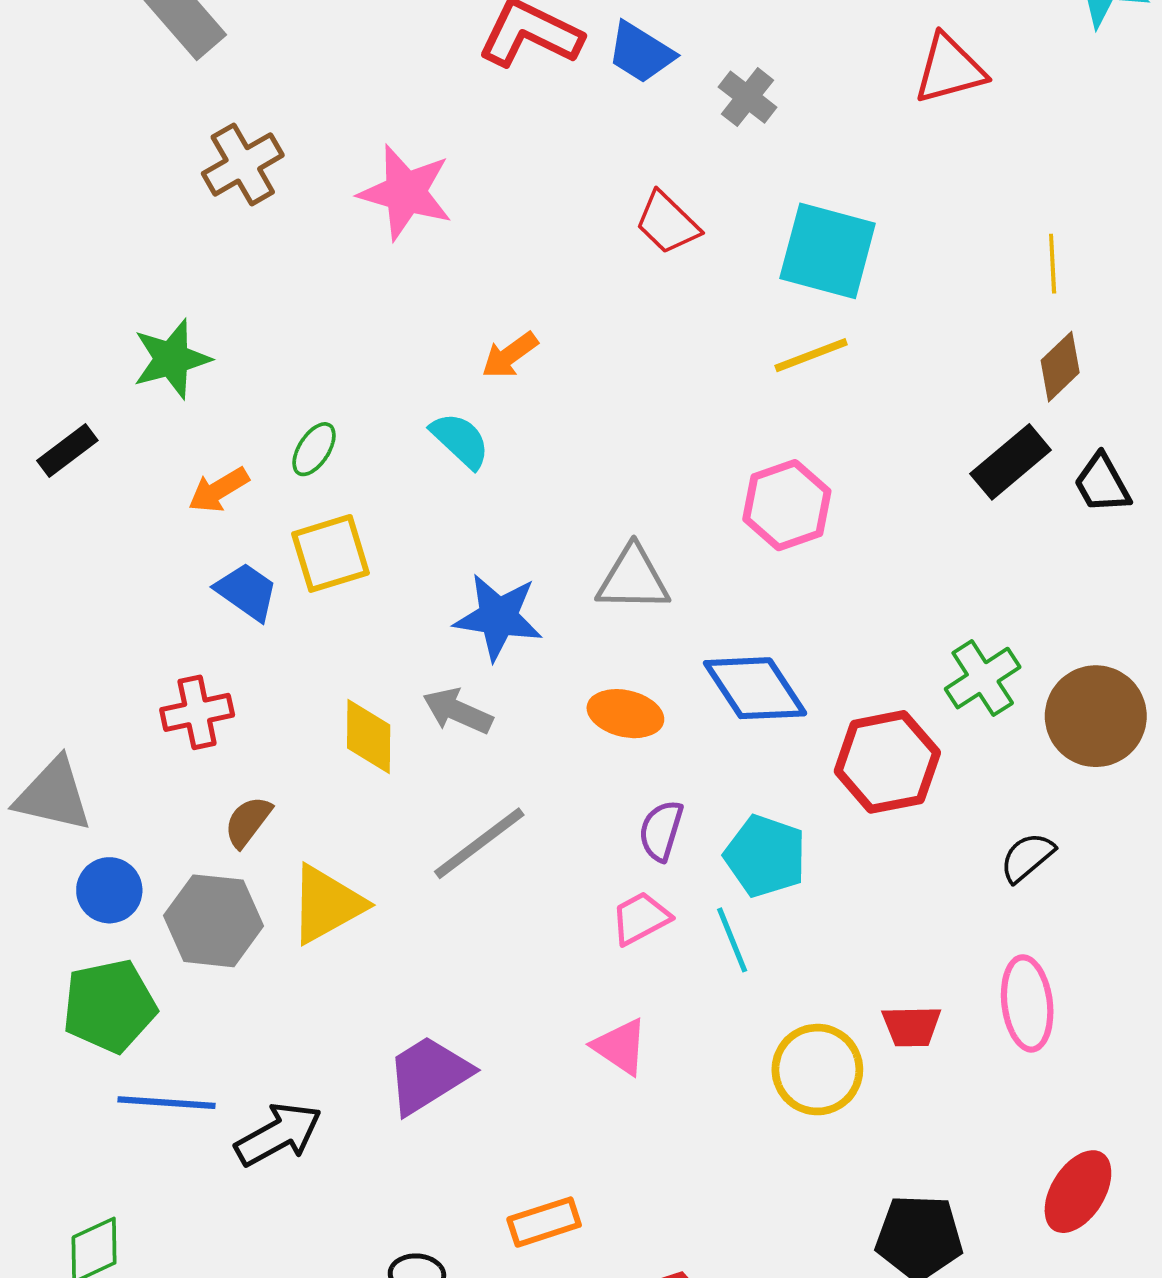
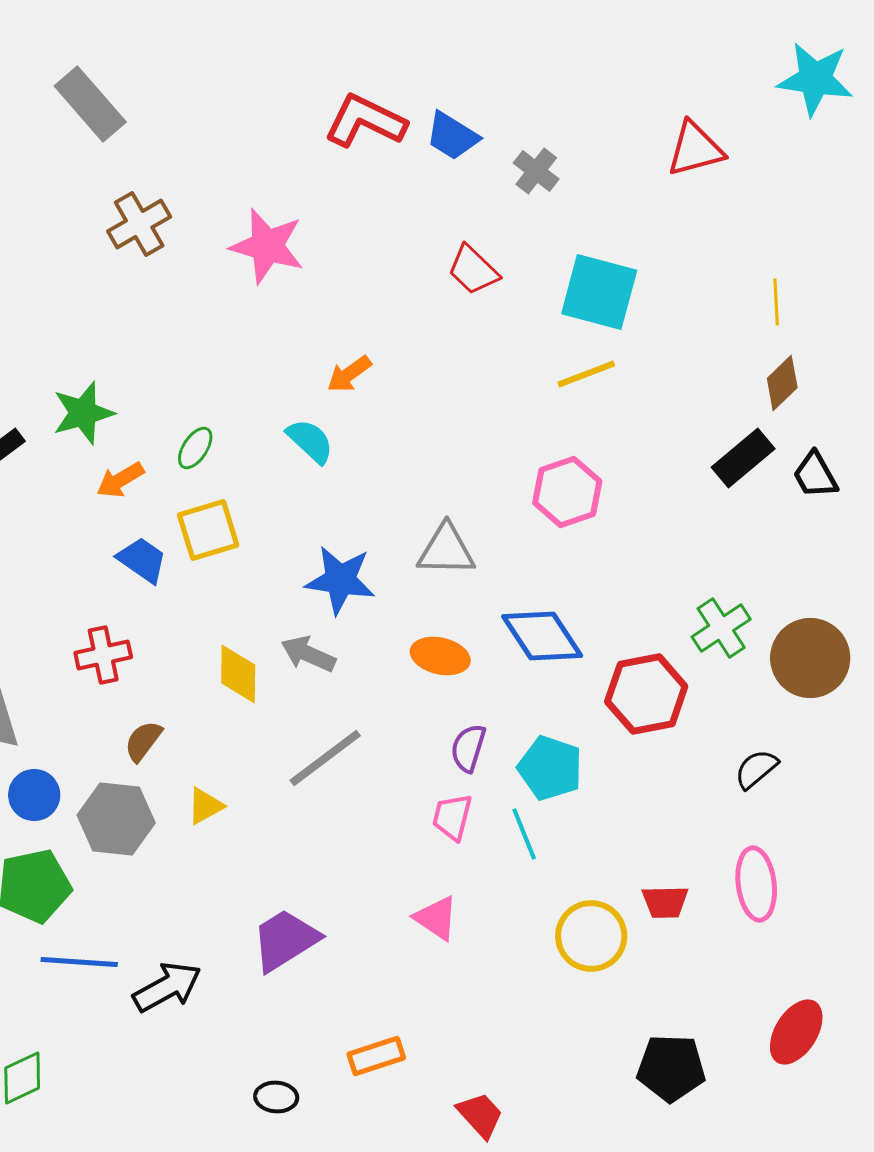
green star: (172, 359) -> (83, 413), moved
yellow triangle: (327, 904) -> (205, 806), size x0.6
pink trapezoid: (641, 918) -> (452, 817), turned -48

